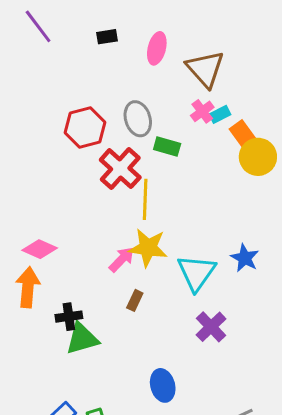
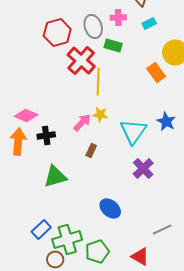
pink cross: (202, 111) -> (118, 18), moved, turned 35
orange rectangle: (243, 135) -> (156, 72), moved
yellow star: (148, 248) -> (100, 114), size x0.6
black cross: (69, 317) -> (46, 136), moved
blue ellipse: (163, 385) -> (110, 208), turned -35

